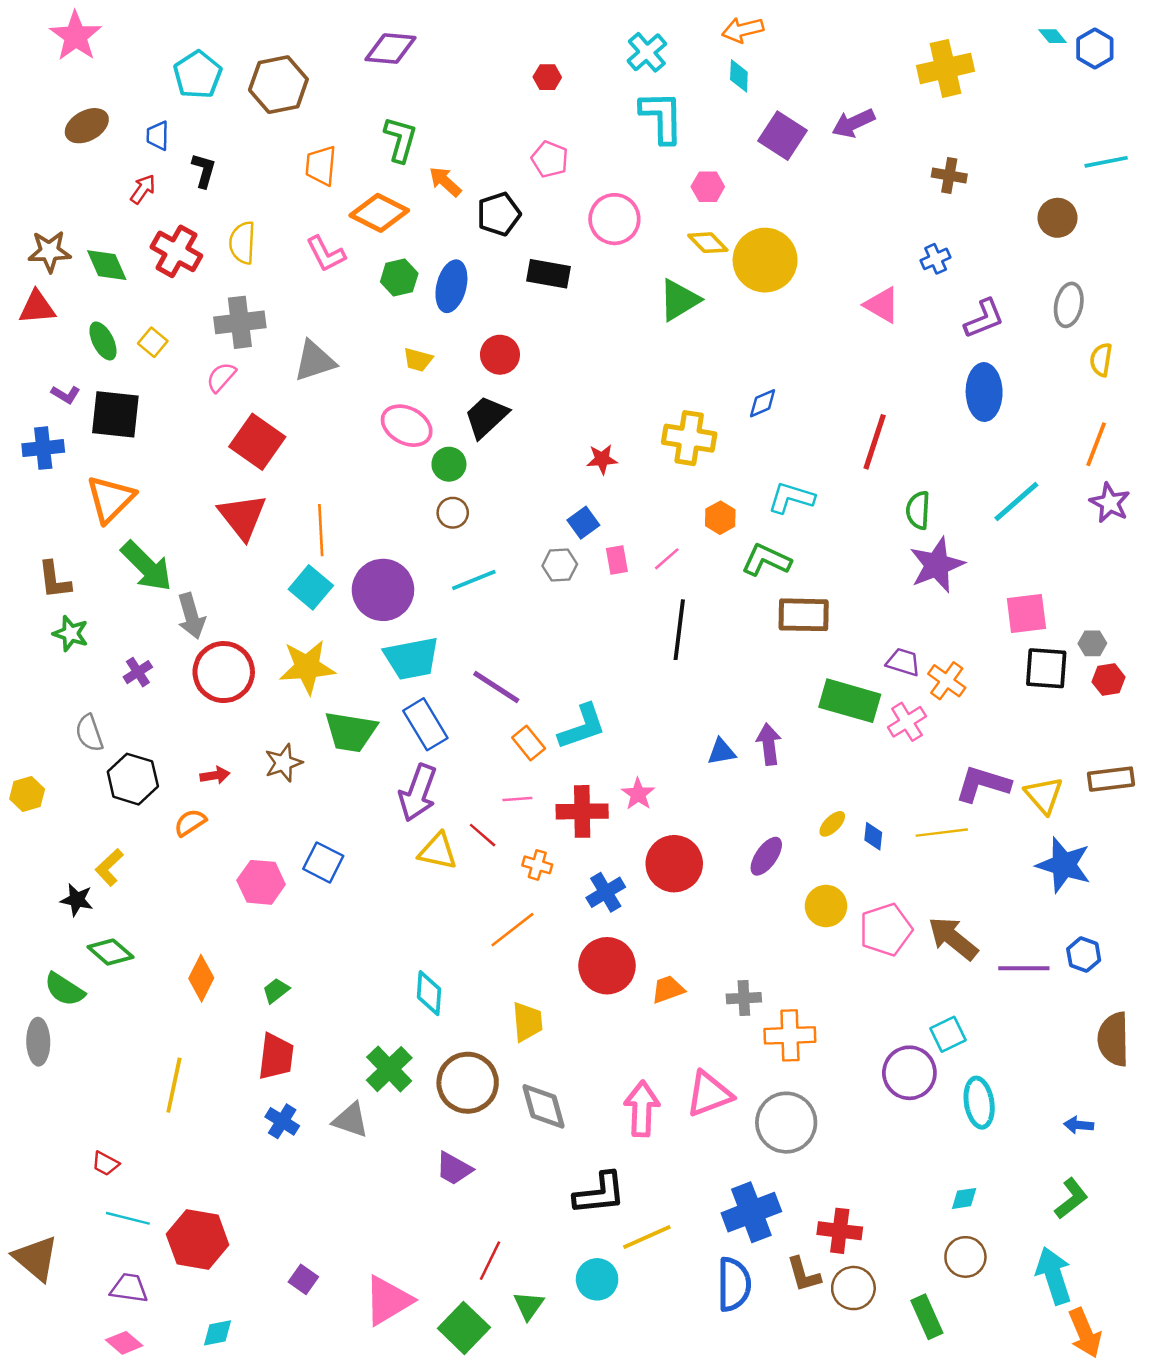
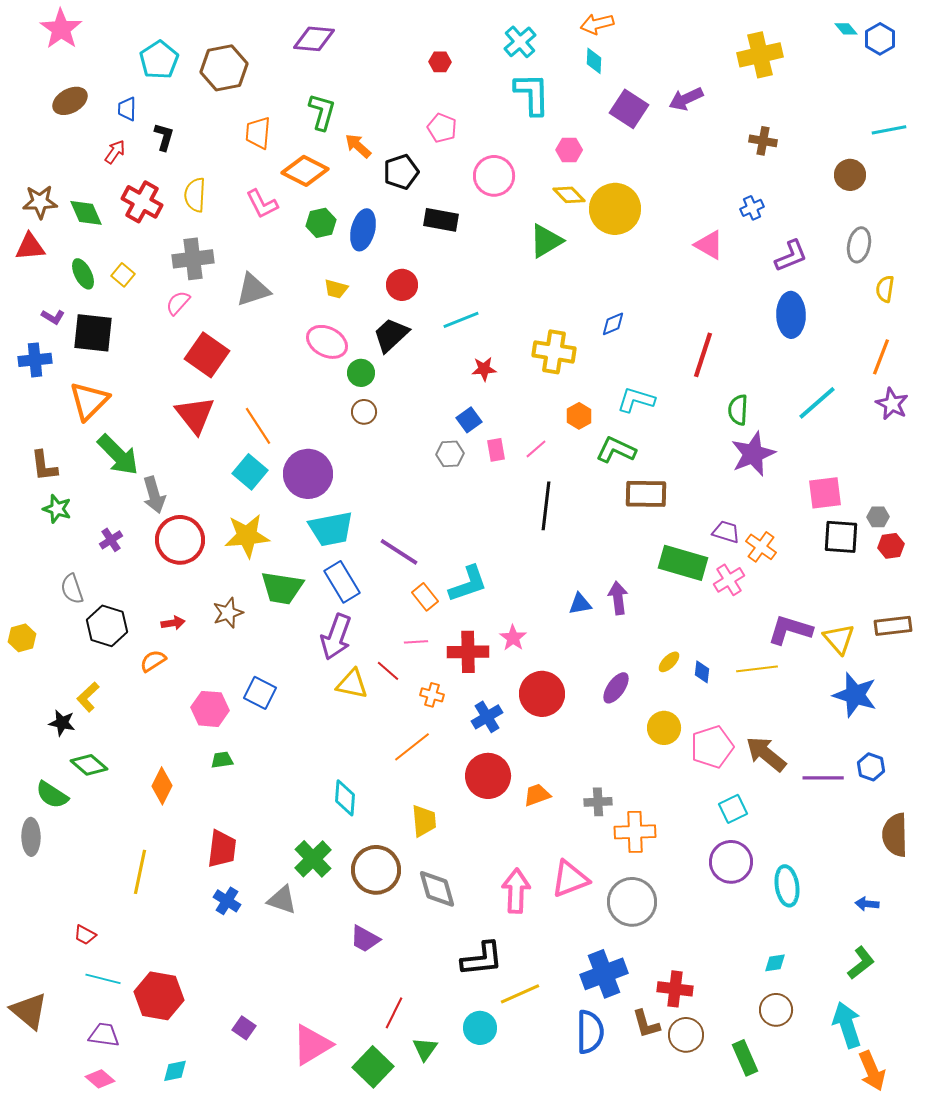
orange line: (321, 530) -> (258, 426), turned -30
cyan line: (474, 580) -> (461, 320), moved
green trapezoid: (276, 991) -> (222, 760), moved, turned 30
cyan square: (948, 1034) -> (733, 809), moved

